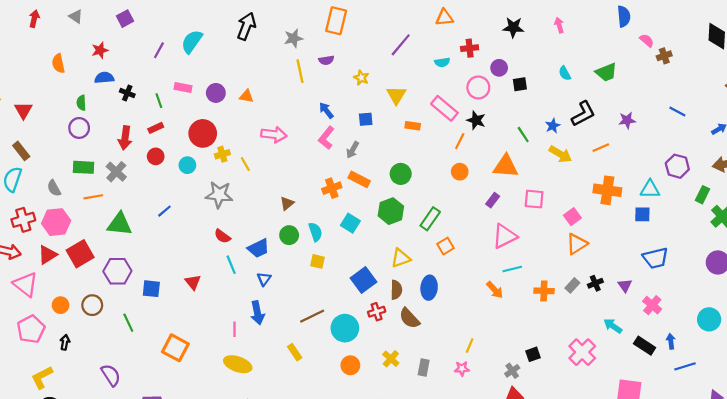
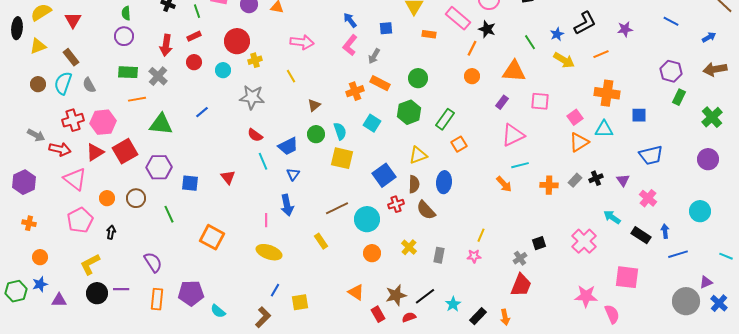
yellow line: (245, 164) -> (291, 76), moved
gray semicircle: (54, 188) -> (89, 85), moved
cyan triangle: (650, 189) -> (604, 129), moved
green rectangle: (703, 195) -> (679, 97), moved
yellow square: (318, 261) -> (342, 158), size x1.6

